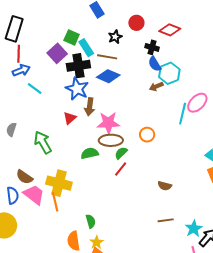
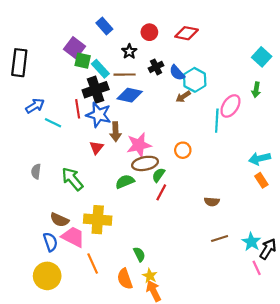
black cross: (152, 47) -> (156, 67), moved, turned -32
purple square: (57, 53) -> (75, 48), moved
red line: (19, 54) -> (78, 109), moved
orange line: (55, 202) -> (93, 263), moved

